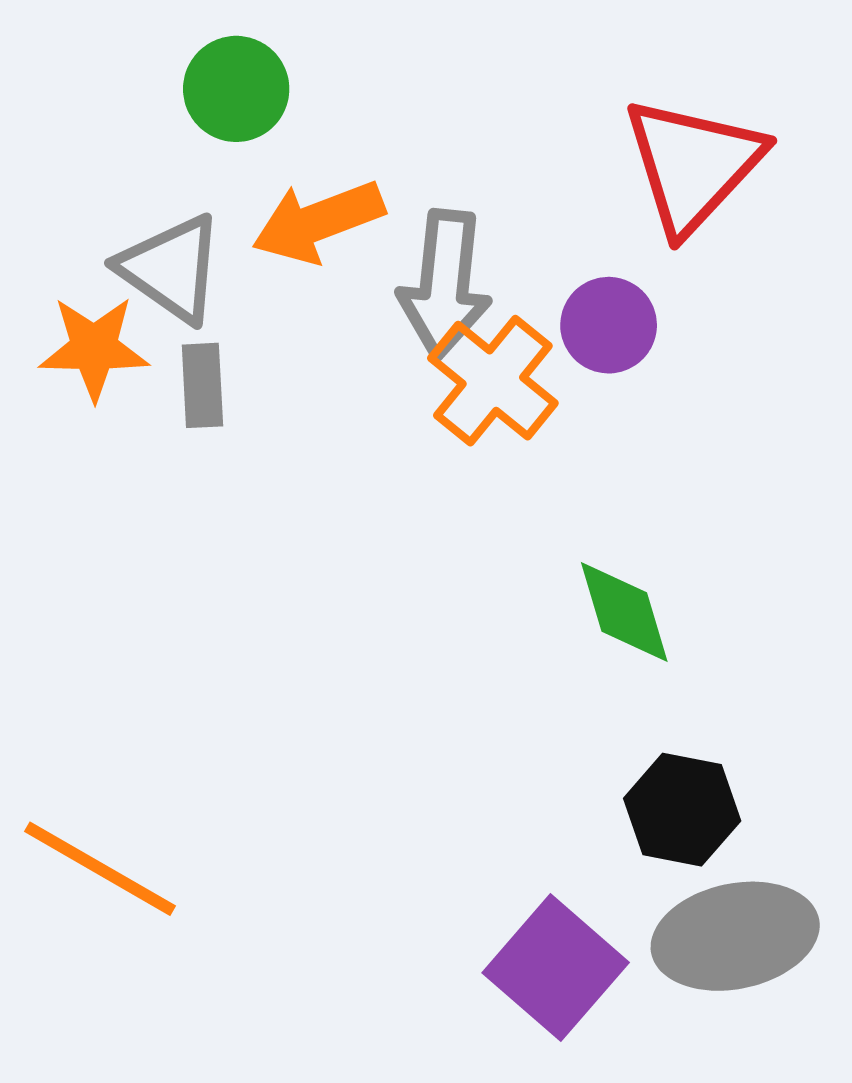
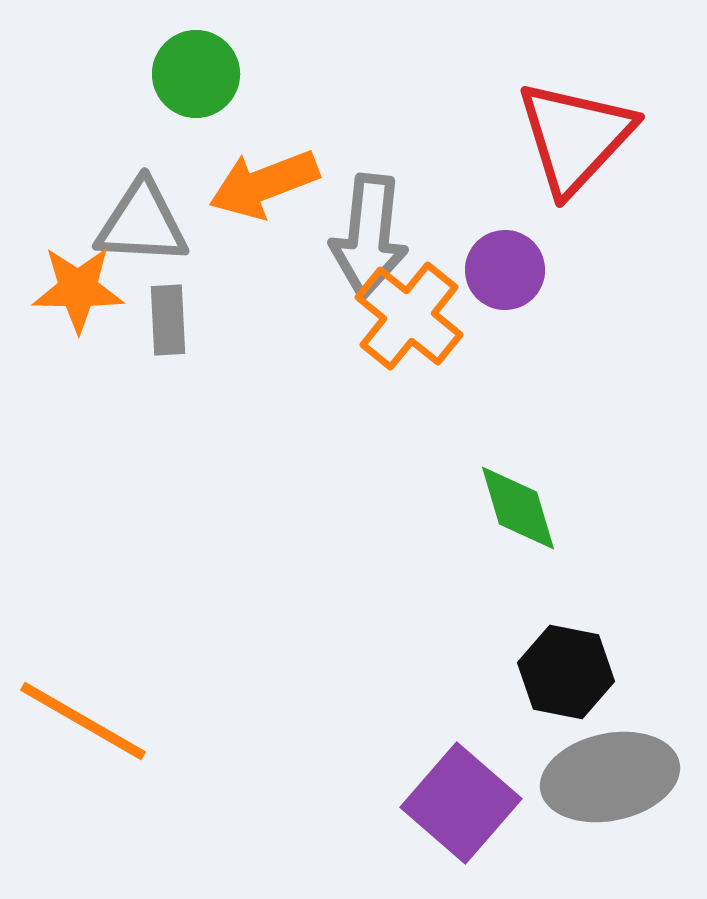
gray triangle: (171, 269) -> (142, 223), turned -32

